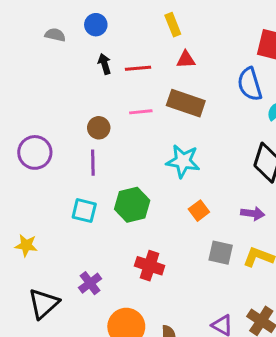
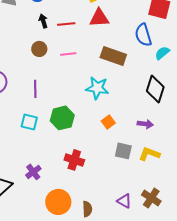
red triangle: (186, 60) -> (99, 18), size x1.5
brown rectangle: (186, 103) -> (113, 56), moved
brown circle: (99, 128) -> (39, 49), moved

